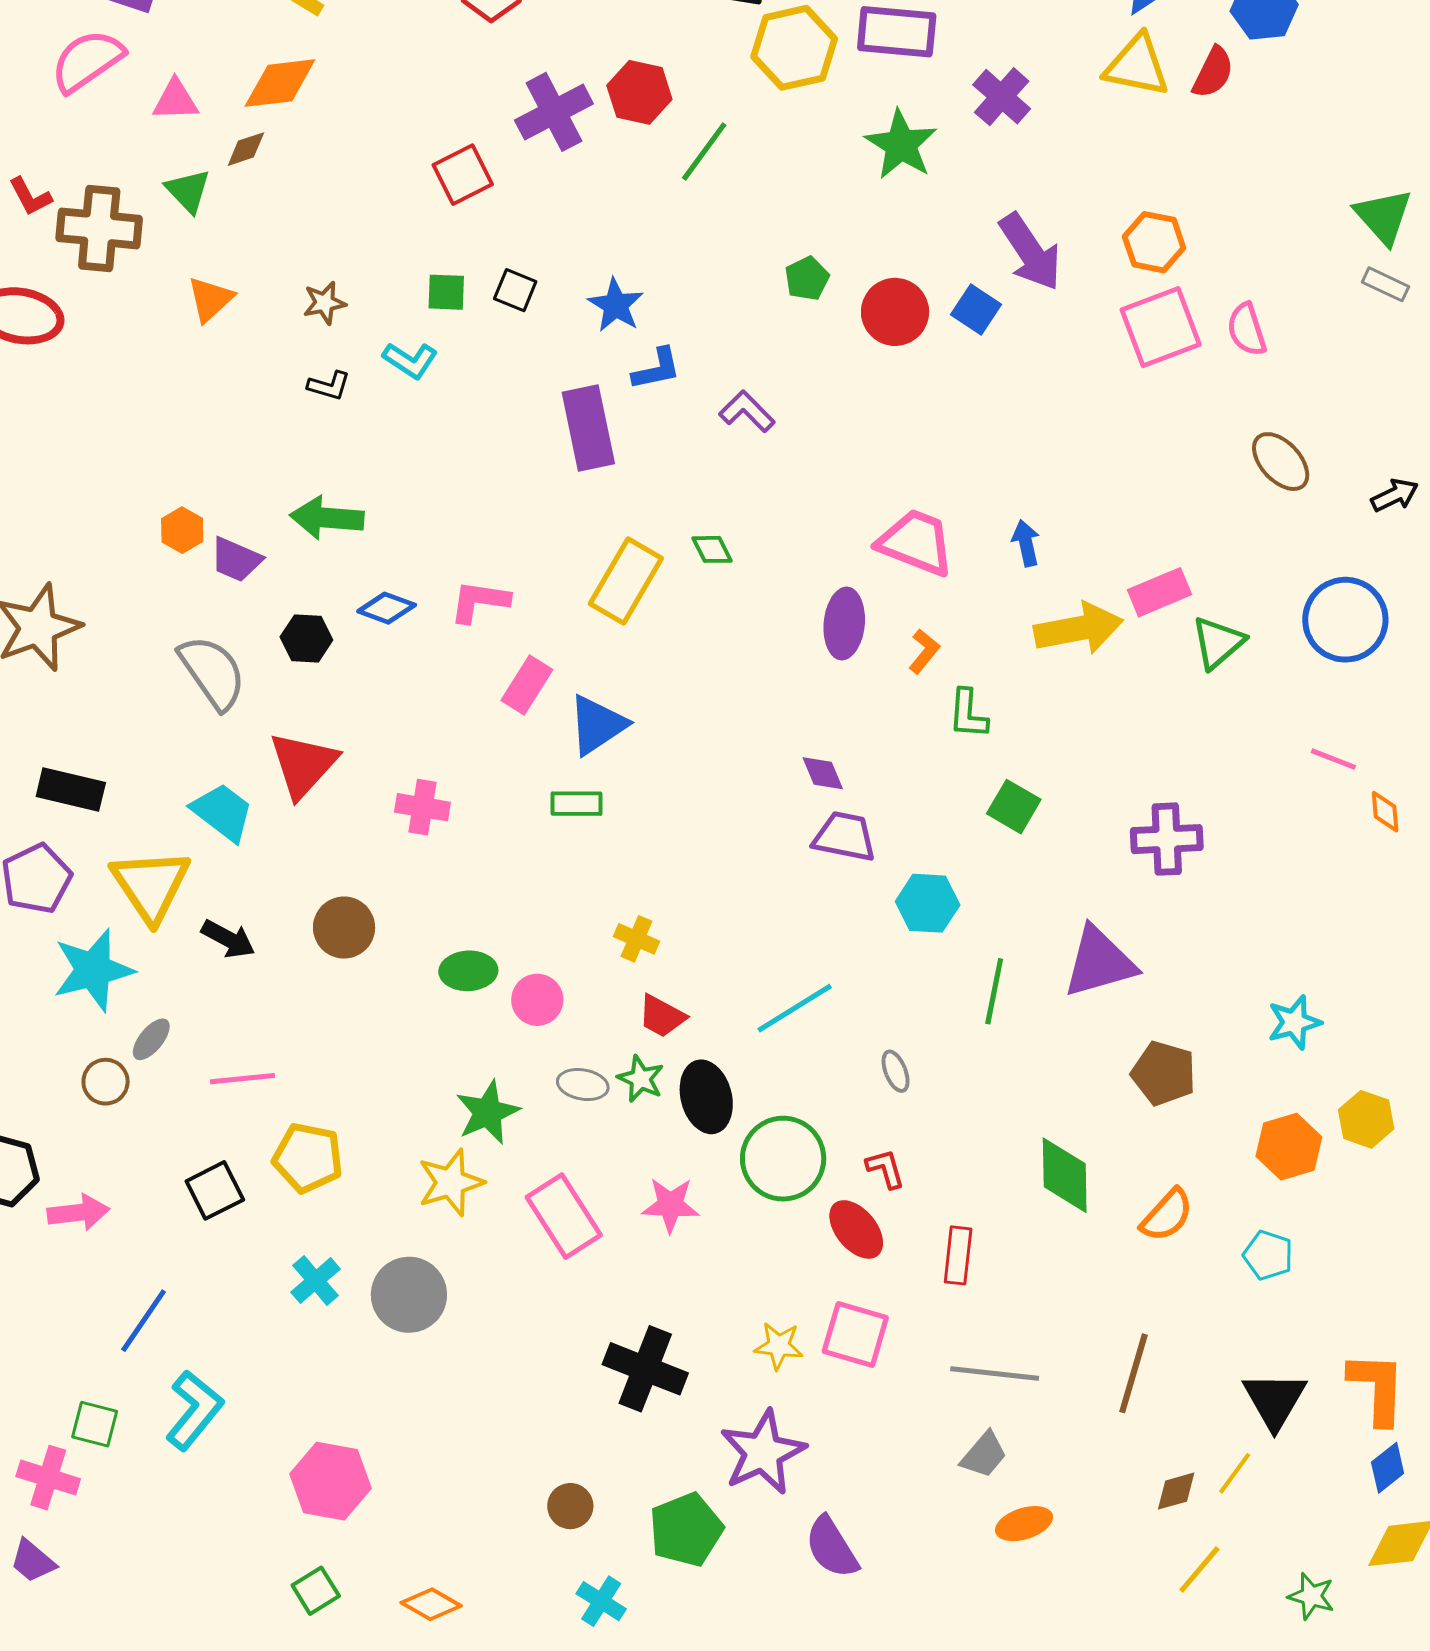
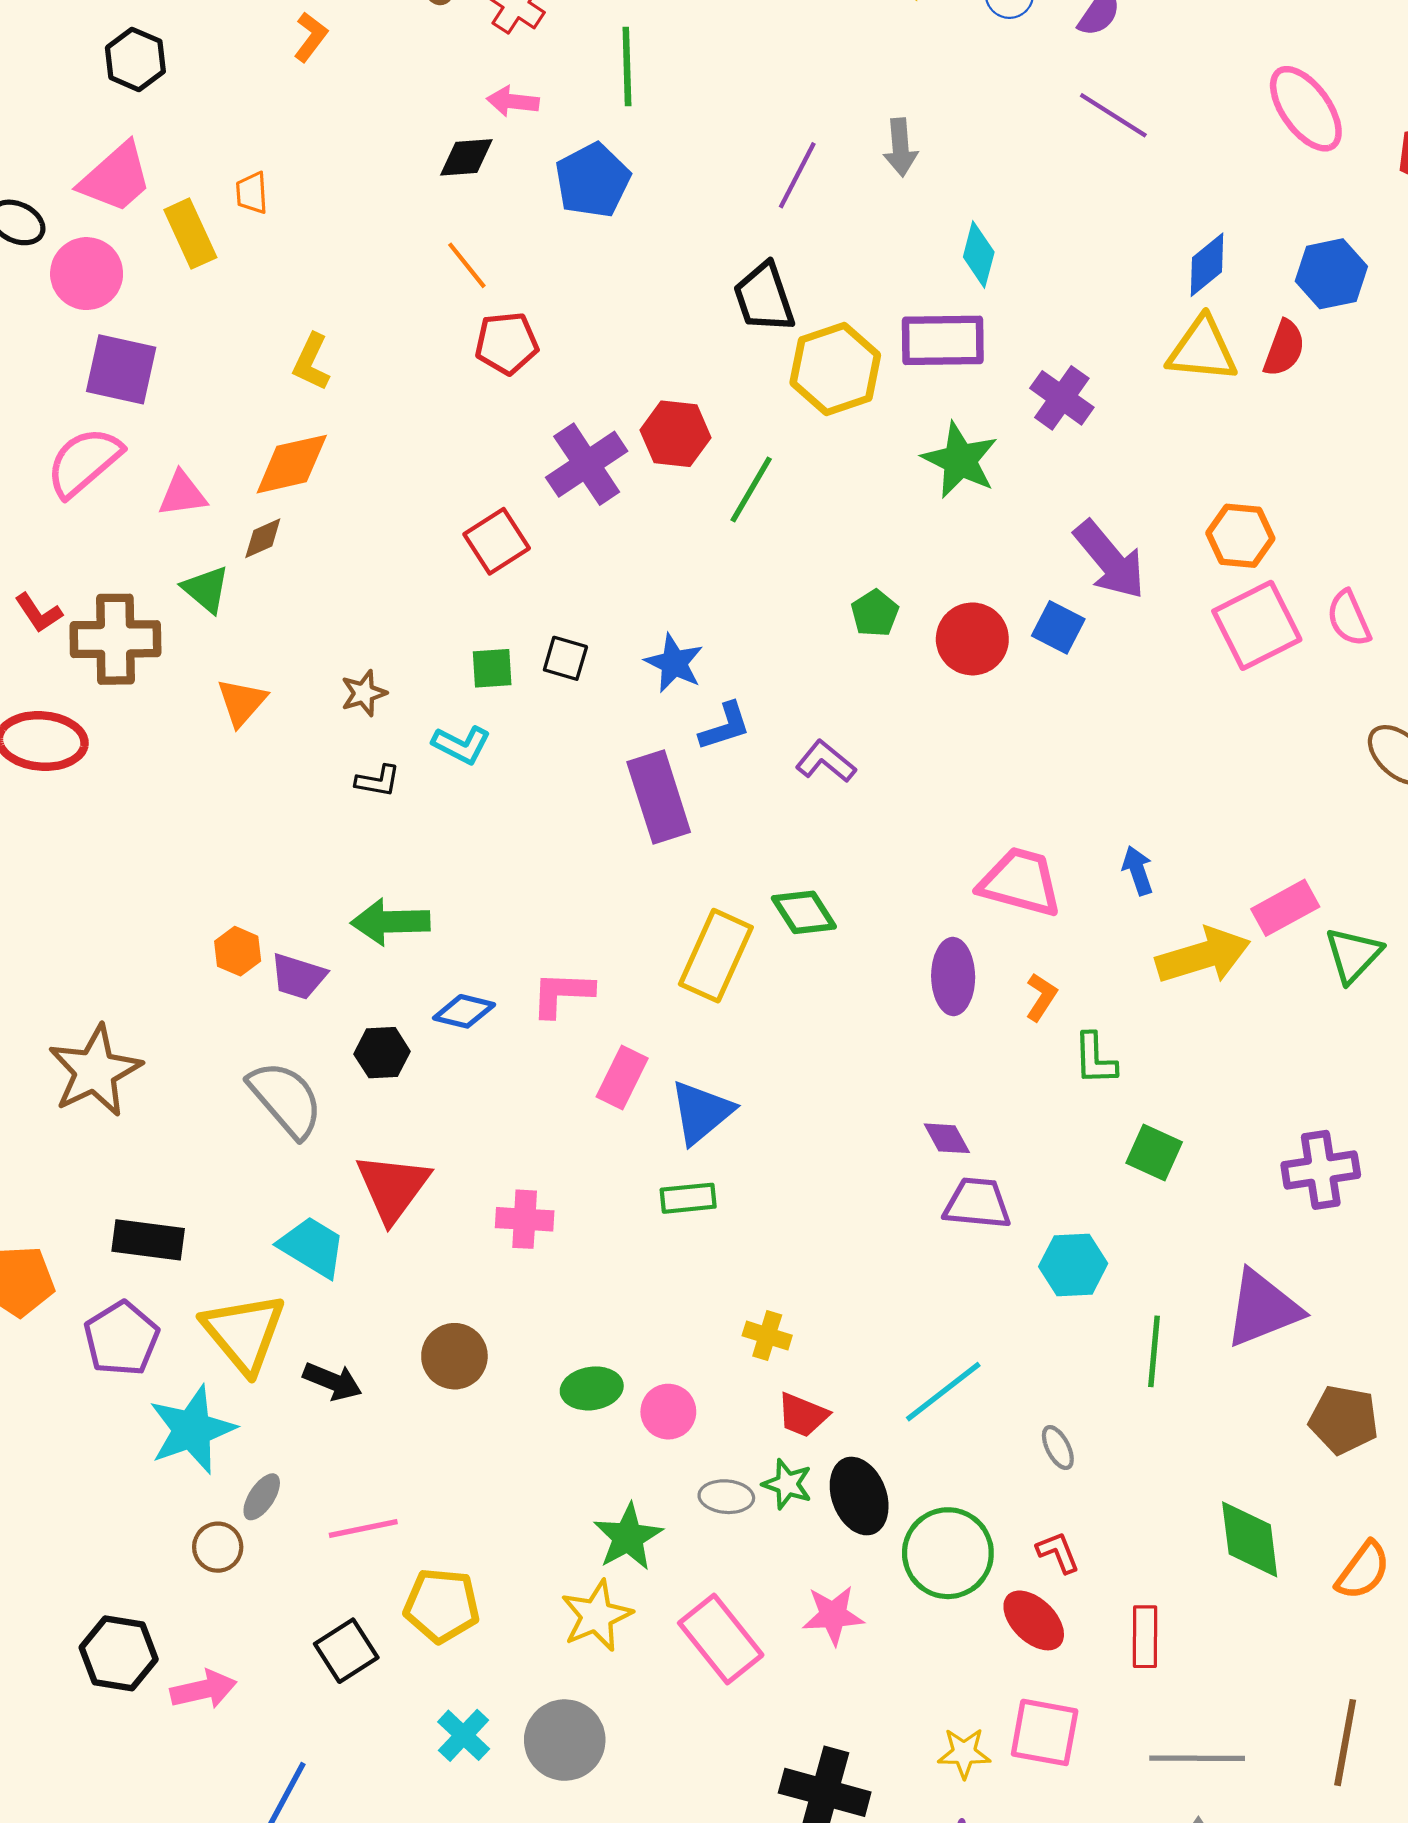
green diamond: (712, 549) -> (804, 912), size x1.4

